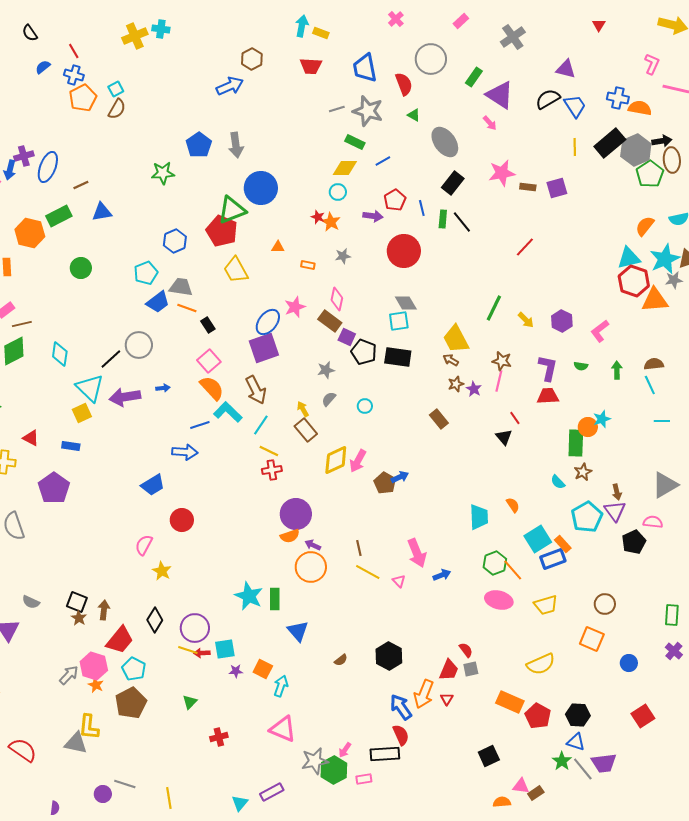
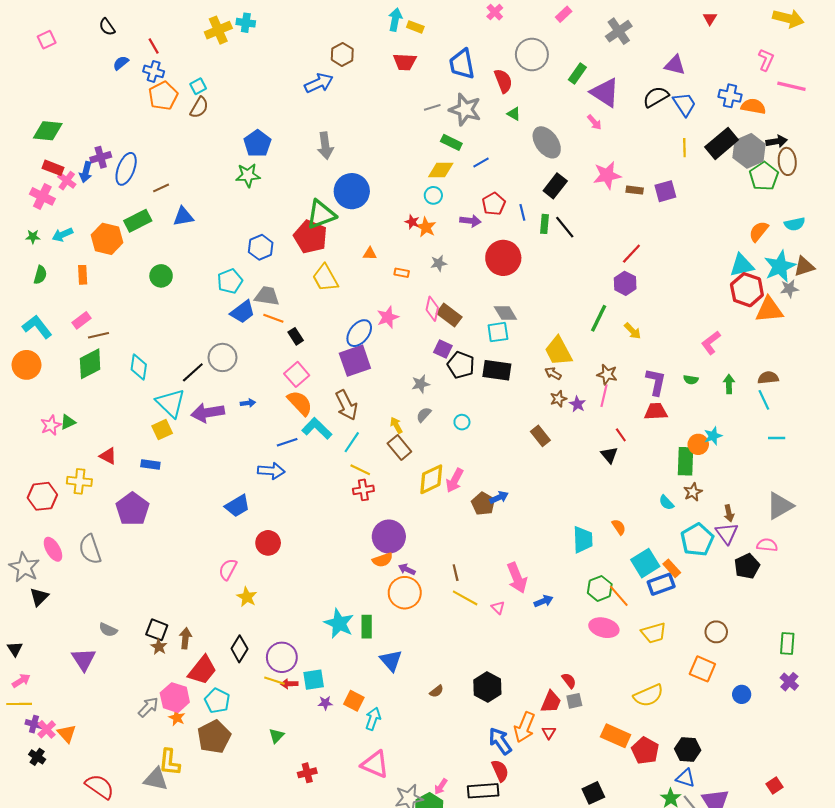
blue pentagon: (199, 145) -> (257, 143), moved
brown rectangle: (330, 321) -> (449, 315), moved
purple hexagon: (562, 321) -> (625, 283), moved
red square: (643, 716) -> (774, 786), moved, size x0.7

